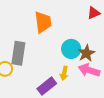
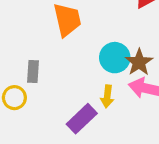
gray rectangle: (18, 53) -> (33, 72), size x0.6

